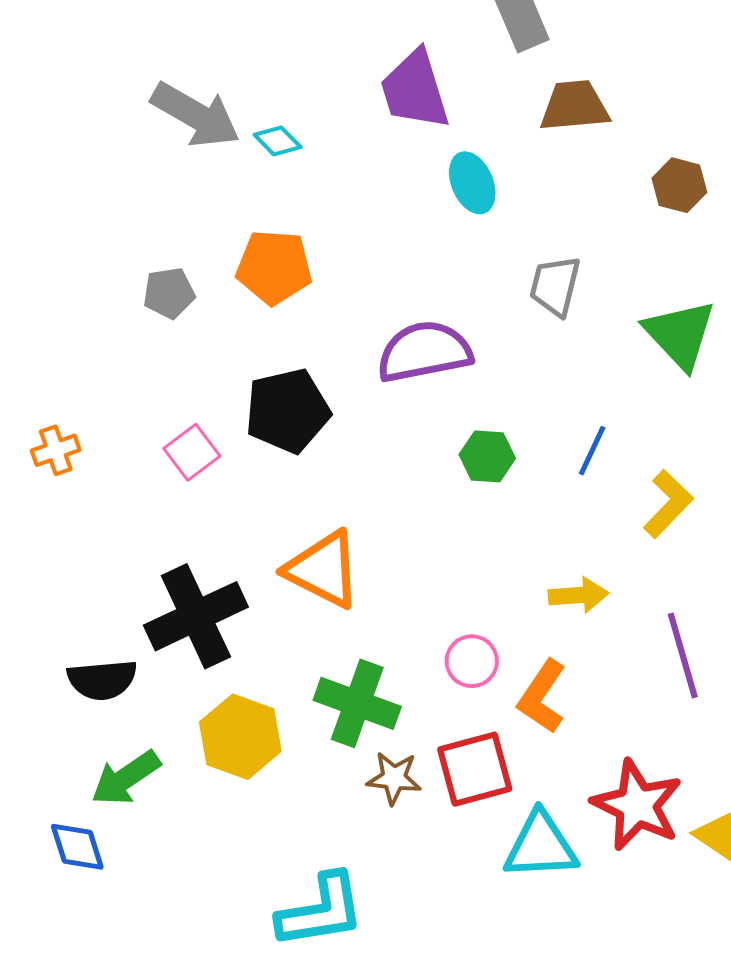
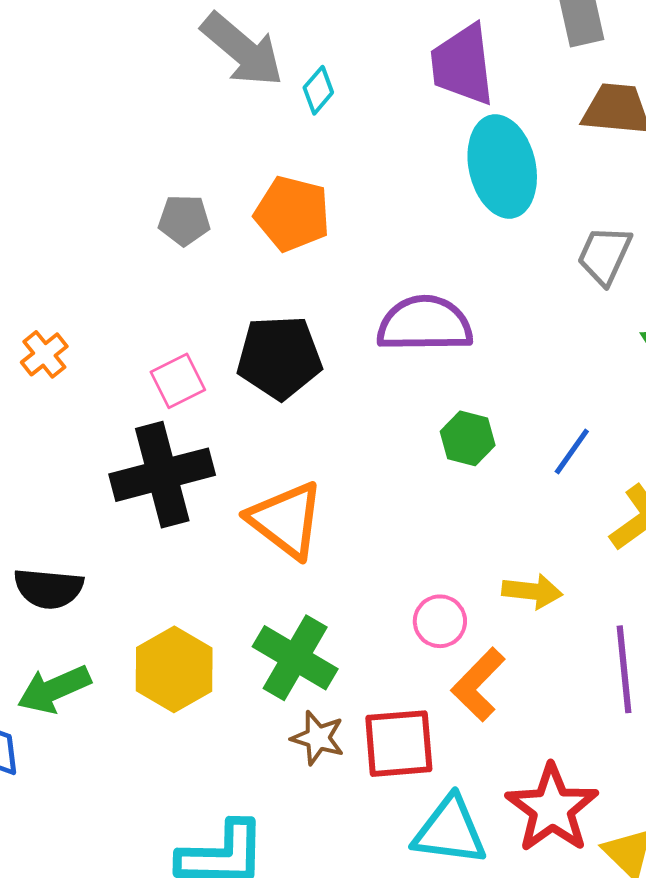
cyan diamond: (278, 141) -> (318, 90), turned 75
cyan ellipse: (472, 183) -> (502, 166), size x1.6
gray trapezoid: (555, 286) -> (604, 255), moved
orange cross: (56, 450) -> (44, 354), turned -30
black cross: (196, 616) -> (162, 475), moved
pink circle: (472, 661) -> (440, 621), moved

